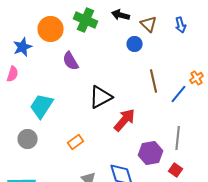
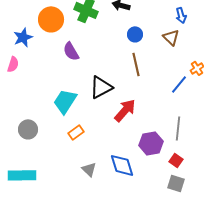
brown triangle: (149, 24) -> (171, 37), moved
brown line: (154, 81) -> (136, 64), moved
cyan trapezoid: (42, 106) -> (65, 101), moved

